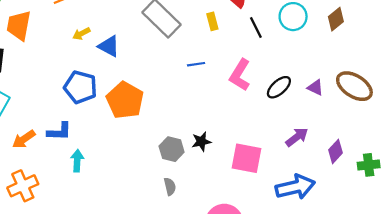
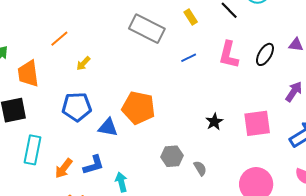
blue triangle: (109, 46) -> (108, 127), moved
blue pentagon: (80, 87) -> (77, 107), moved
blue L-shape: (59, 131) -> (93, 165), moved
gray hexagon: (172, 149) -> (172, 156), moved
cyan arrow: (77, 161) -> (121, 182), moved

